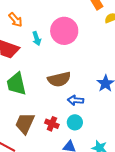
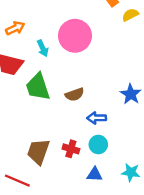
orange arrow: (15, 20) -> (15, 28), turned -70
brown semicircle: (59, 79) -> (75, 95), size x0.7
green trapezoid: (16, 84) -> (38, 87), moved

